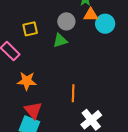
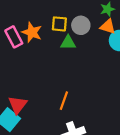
yellow square: (30, 29) -> (59, 24), moved
orange star: (27, 81) -> (32, 32), moved

